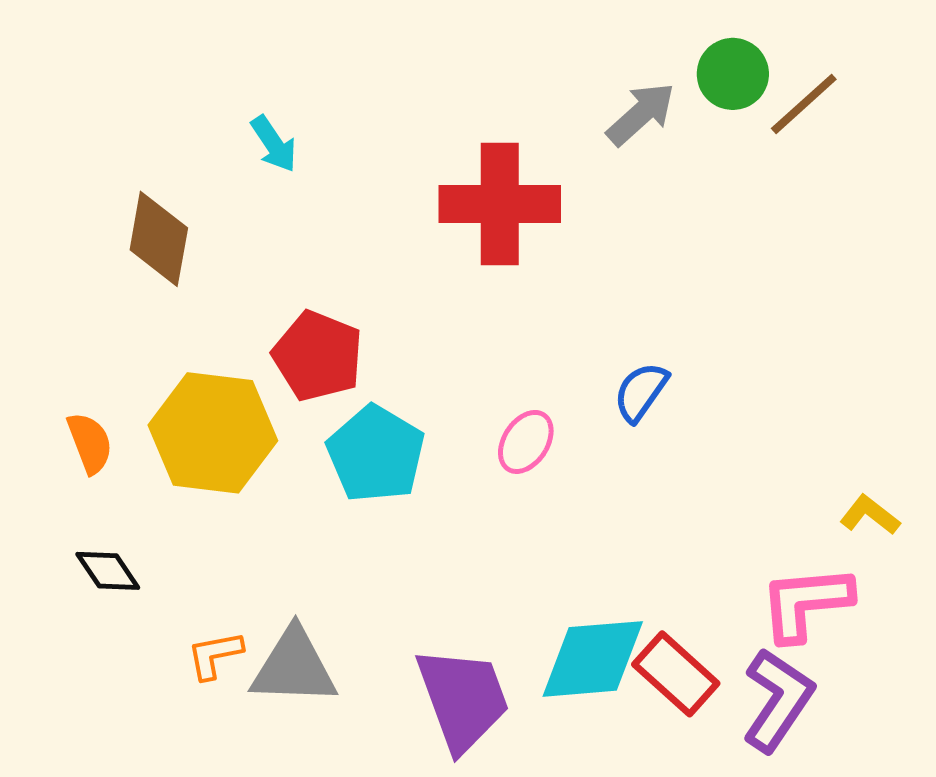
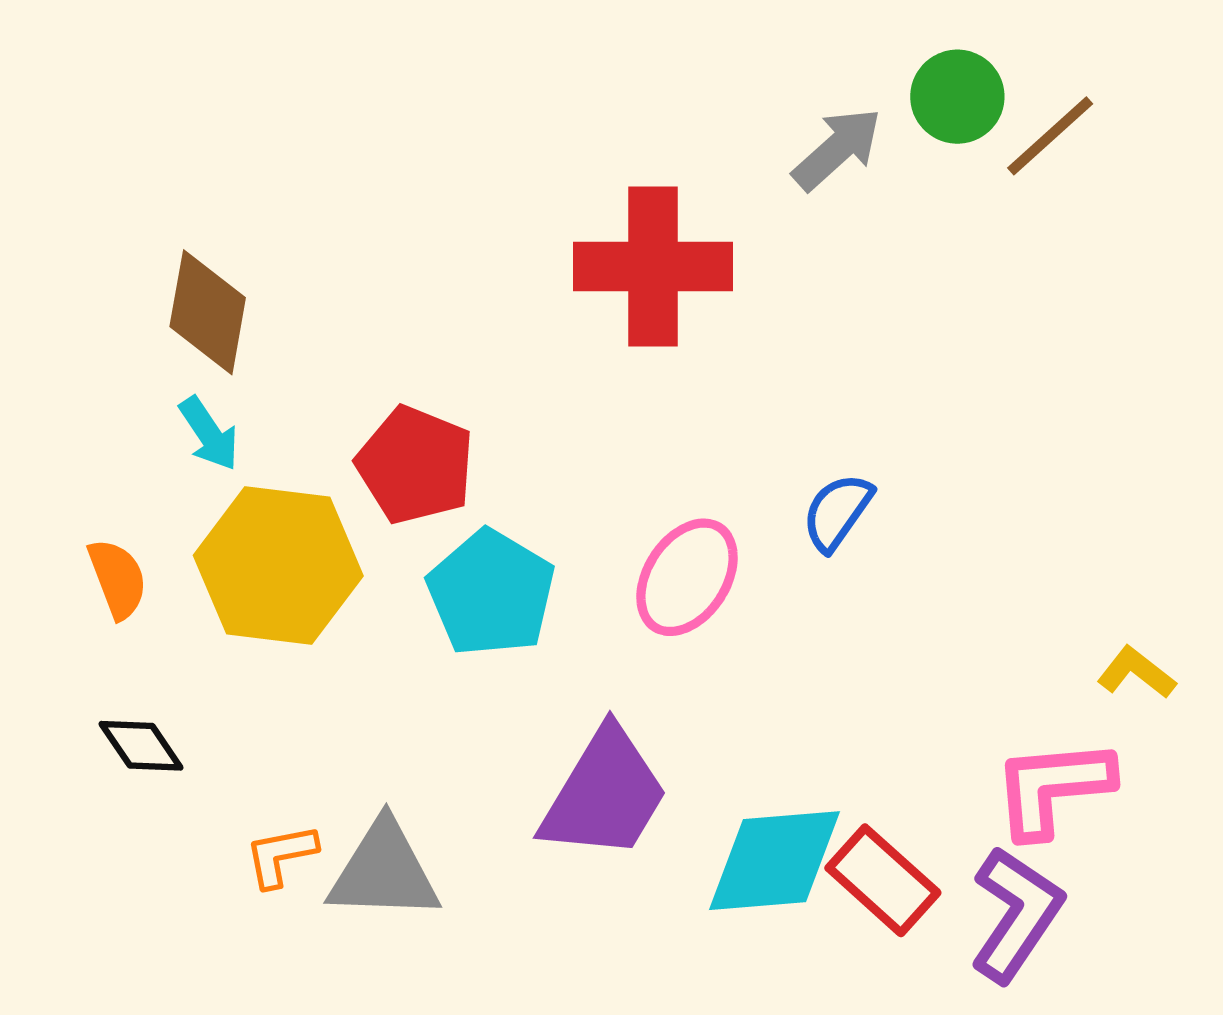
cyan arrow: (274, 144) -> (209, 434), moved
pink ellipse: (526, 442) -> (687, 577), size x1.4
purple trapezoid: (463, 699) -> (605, 794), moved, turned 51

